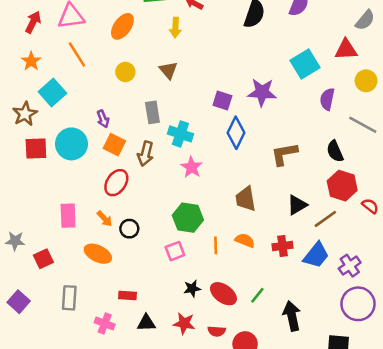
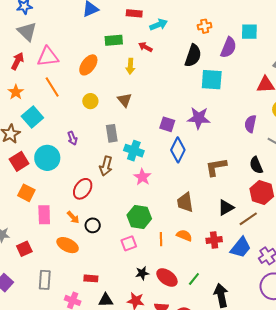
cyan square: (305, 64) -> (212, 80), moved, turned 35
orange square: (114, 145) -> (26, 193), moved
red square: (36, 149) -> (19, 161), turned -30

